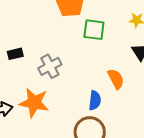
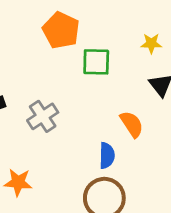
orange star: (34, 103) -> (18, 182), moved, size x0.7

